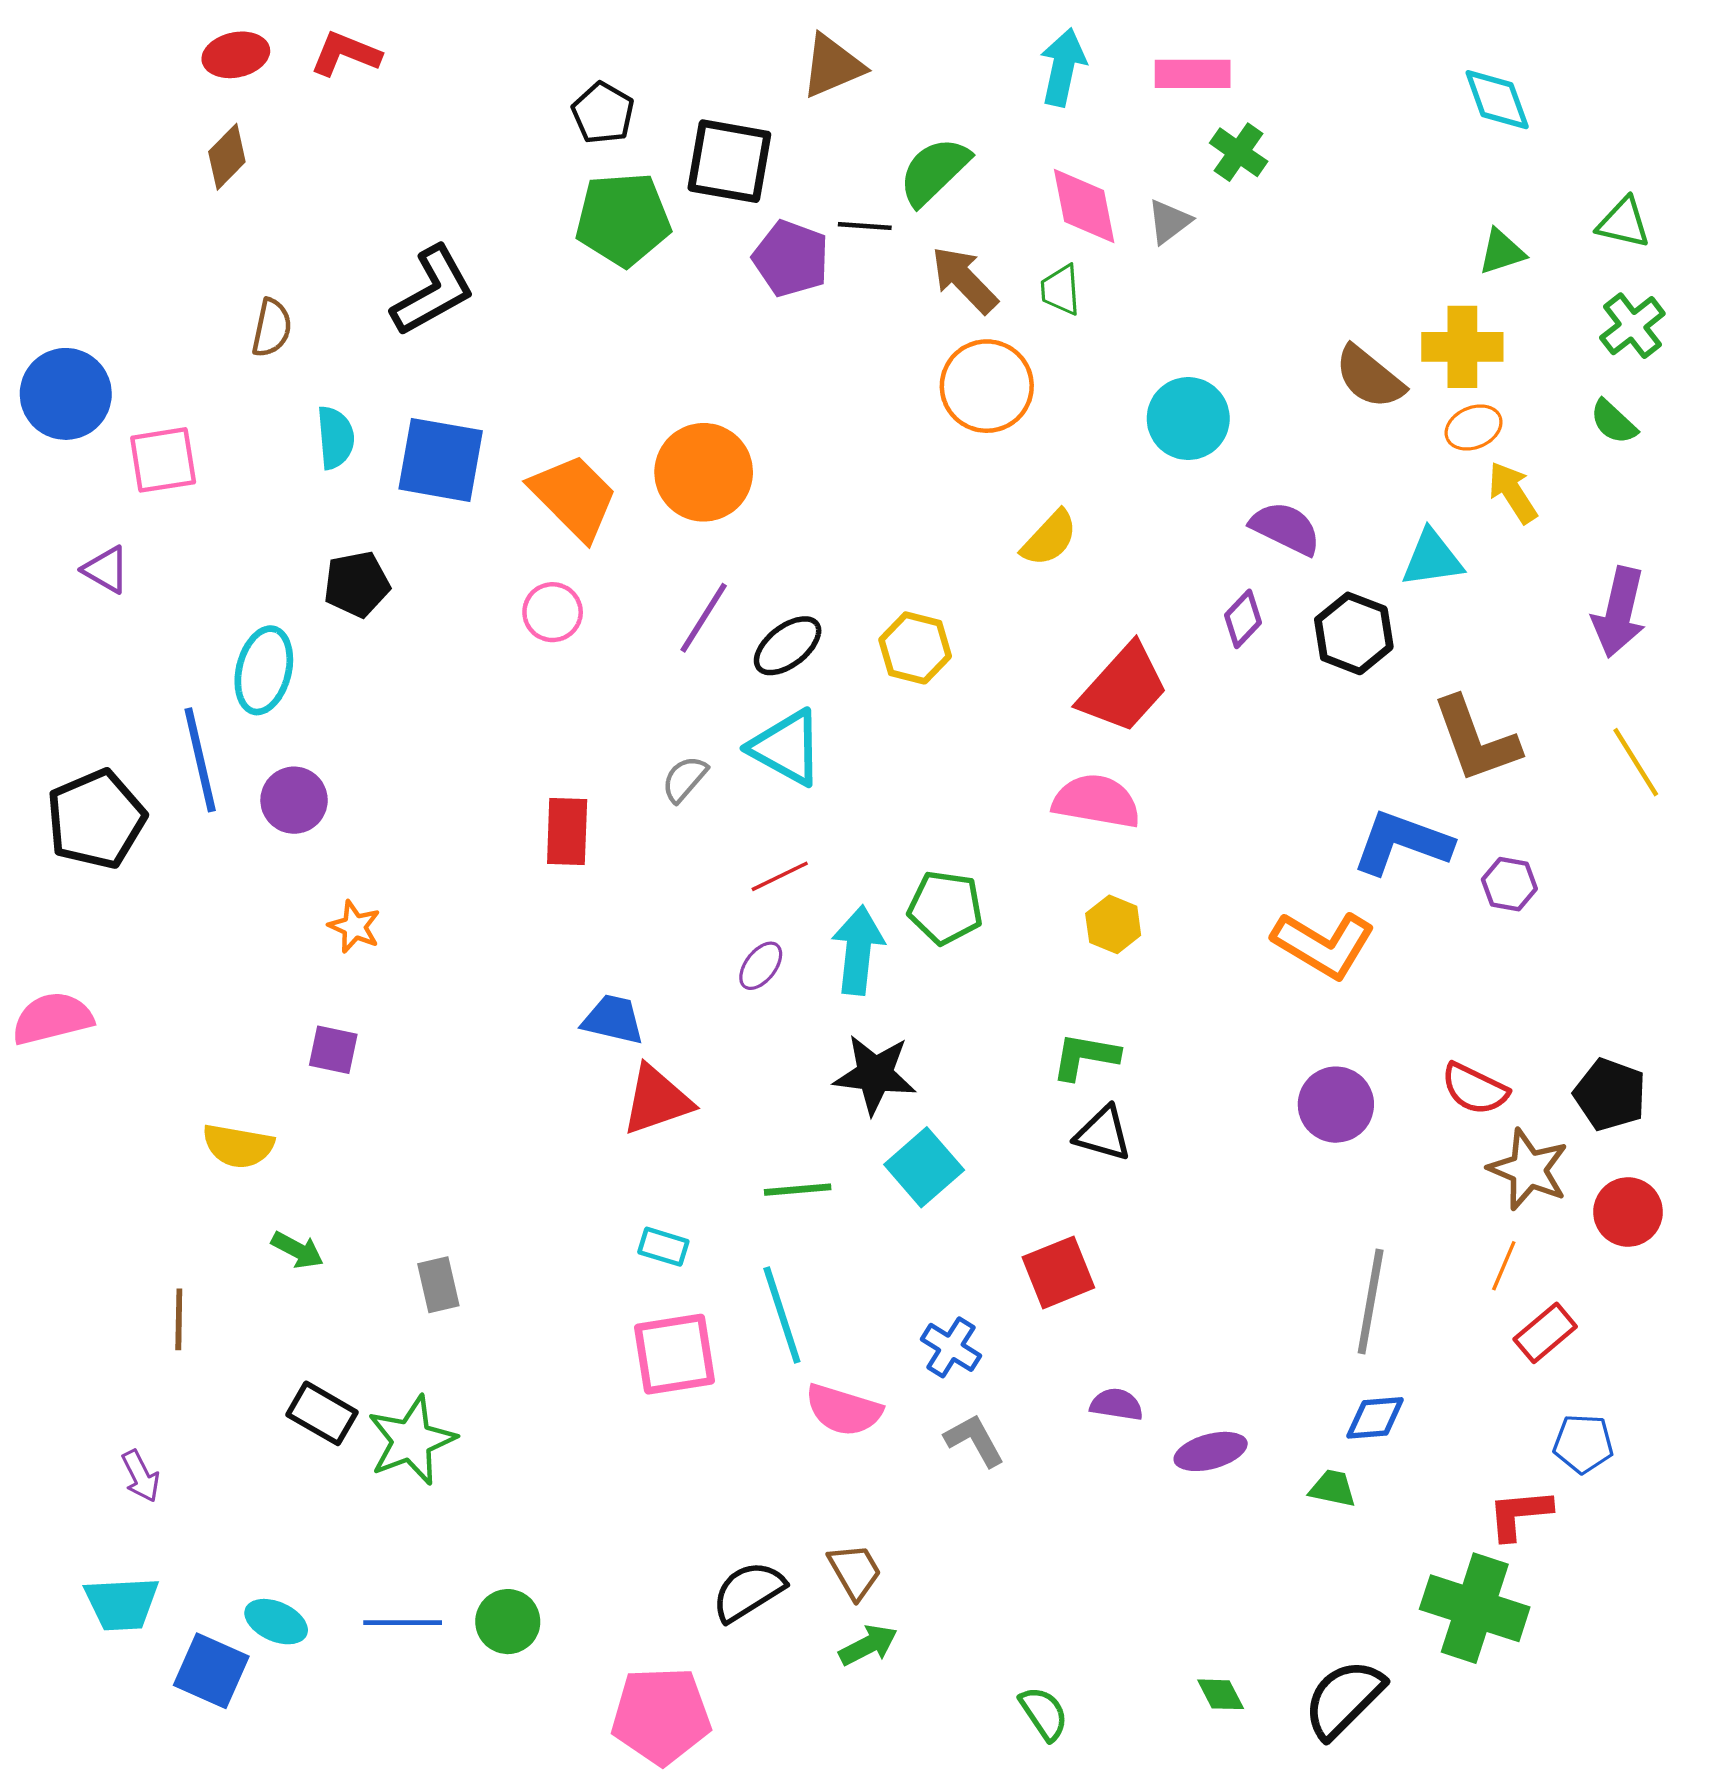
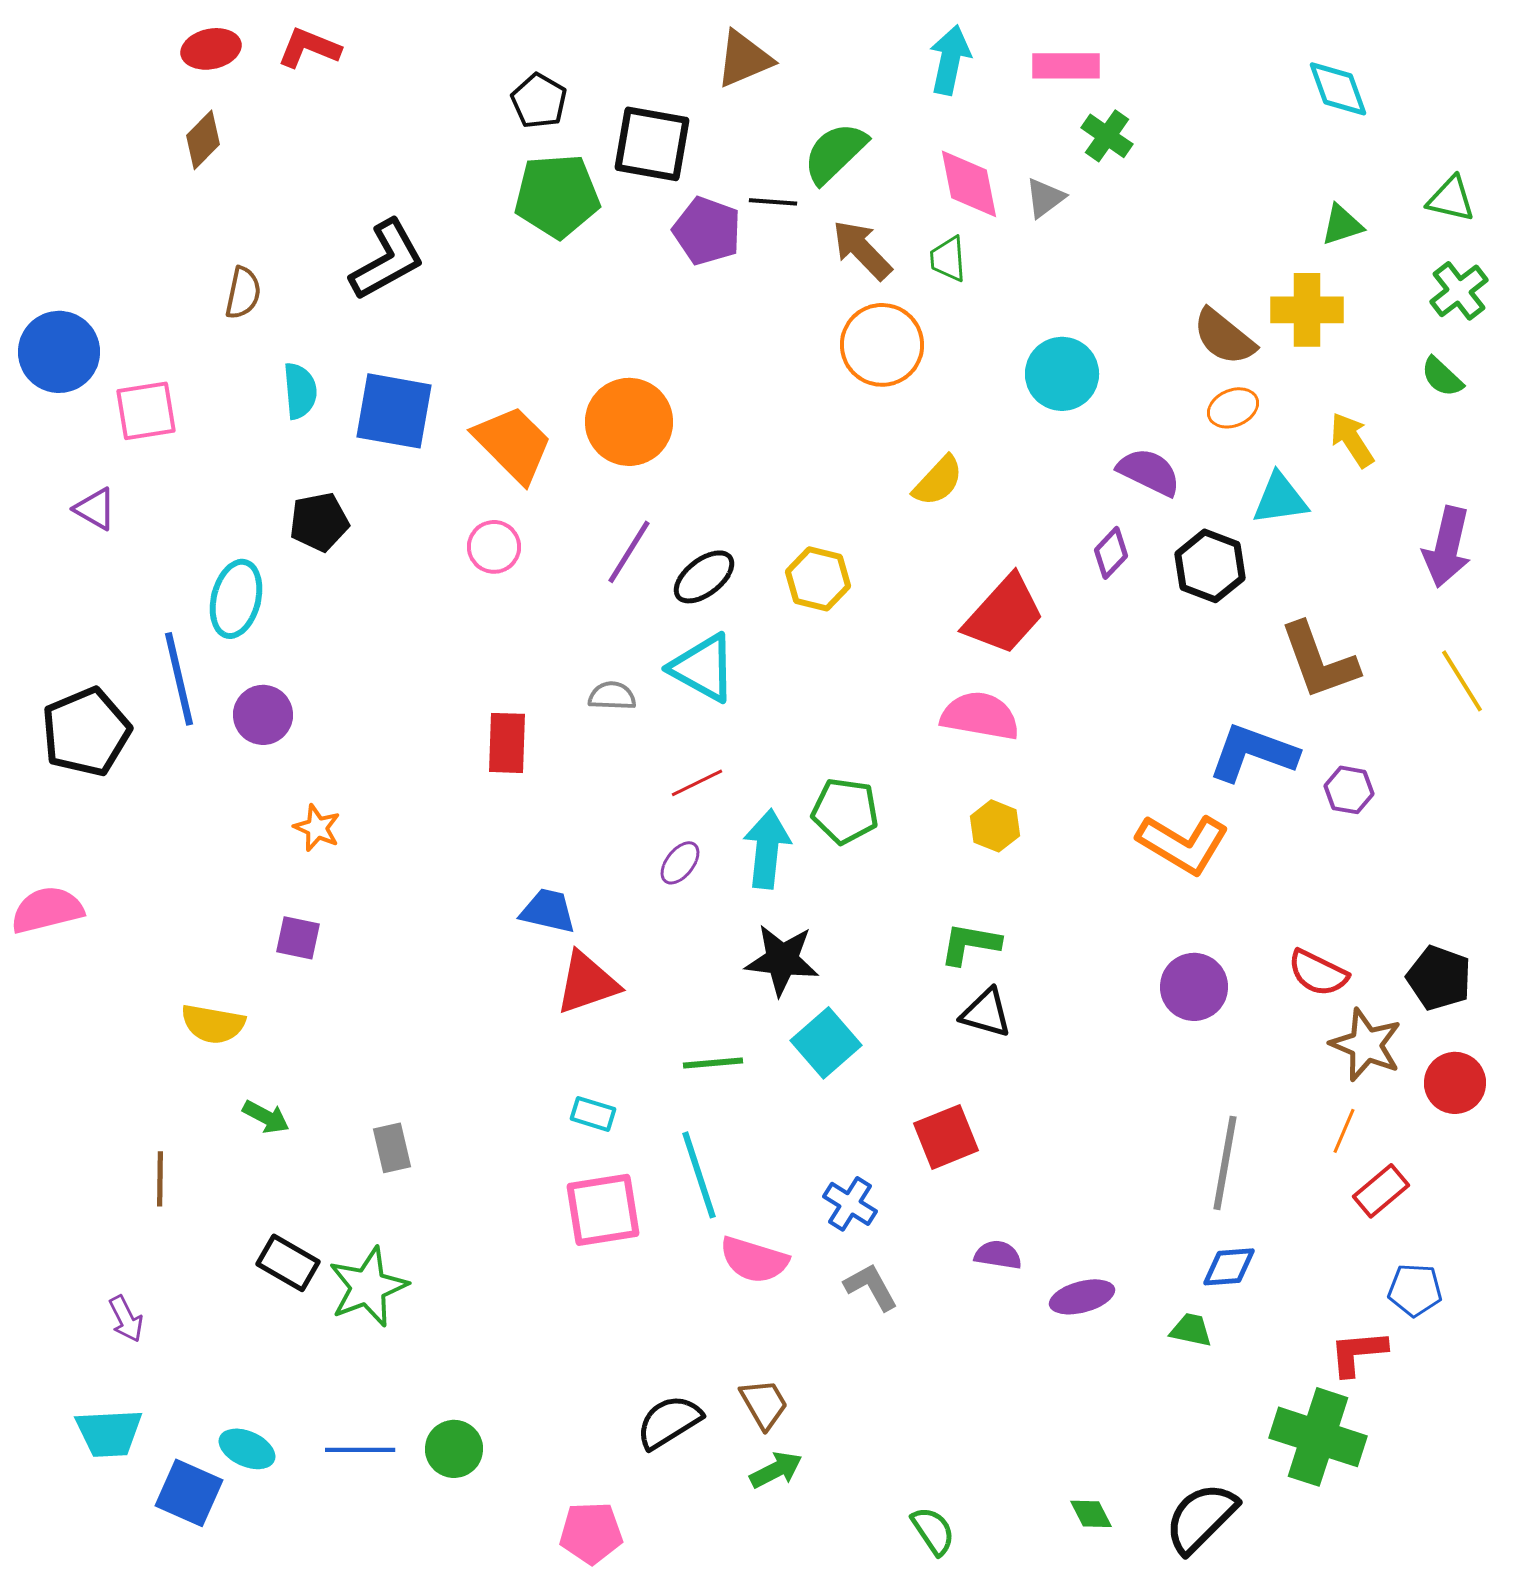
orange ellipse: (1474, 427) -> (1233, 408), moved
gray semicircle: (685, 779) -> (612, 696), turned 51
pink pentagon: (661, 1716) -> (591, 1533), size x0.7

